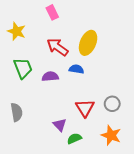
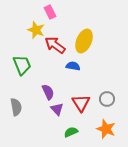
yellow star: (17, 31) -> (36, 30), moved
purple semicircle: (50, 76) -> (48, 92), moved, turned 70
purple triangle: (60, 125) -> (57, 109), moved

